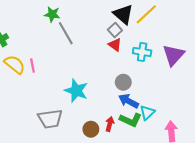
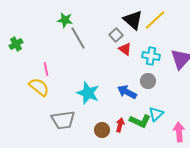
gray square: (115, 30) -> (116, 35), moved
yellow semicircle: (15, 64) -> (39, 87), moved
gray circle: (123, 82) -> (148, 81), moved
blue arrow: (128, 101) -> (127, 92), moved

